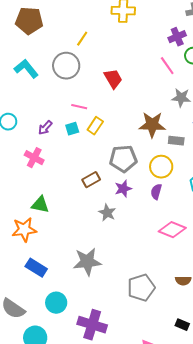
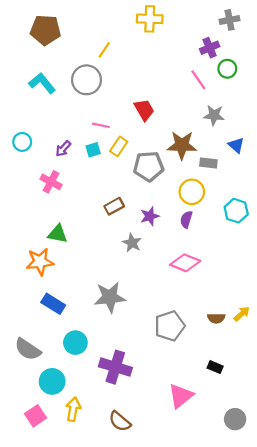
red trapezoid: (113, 79) -> (144, 110), moved
gray pentagon: (123, 159) -> (149, 166), moved
pink diamond: (172, 230) -> (185, 263), moved

